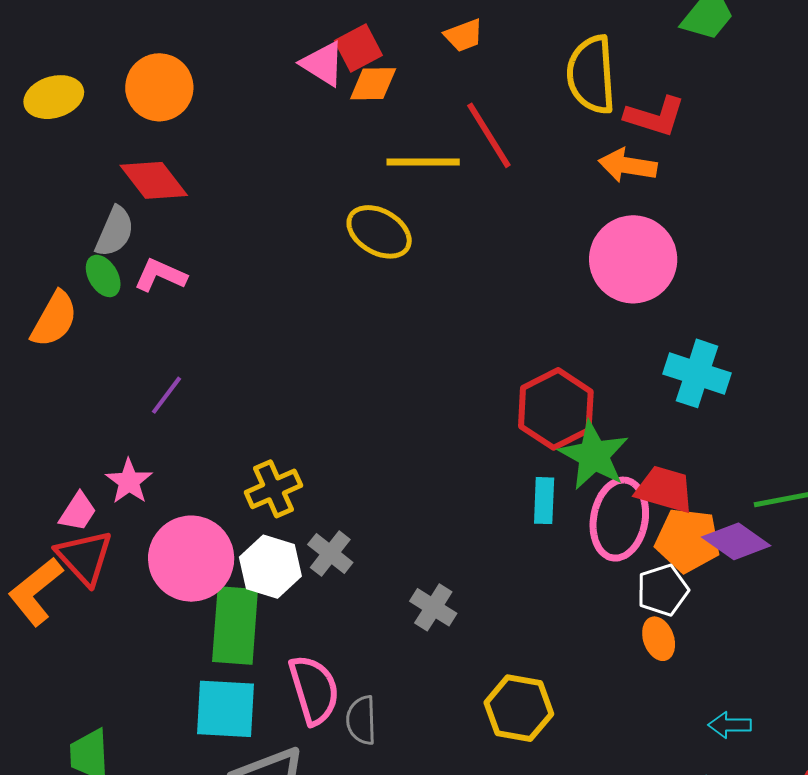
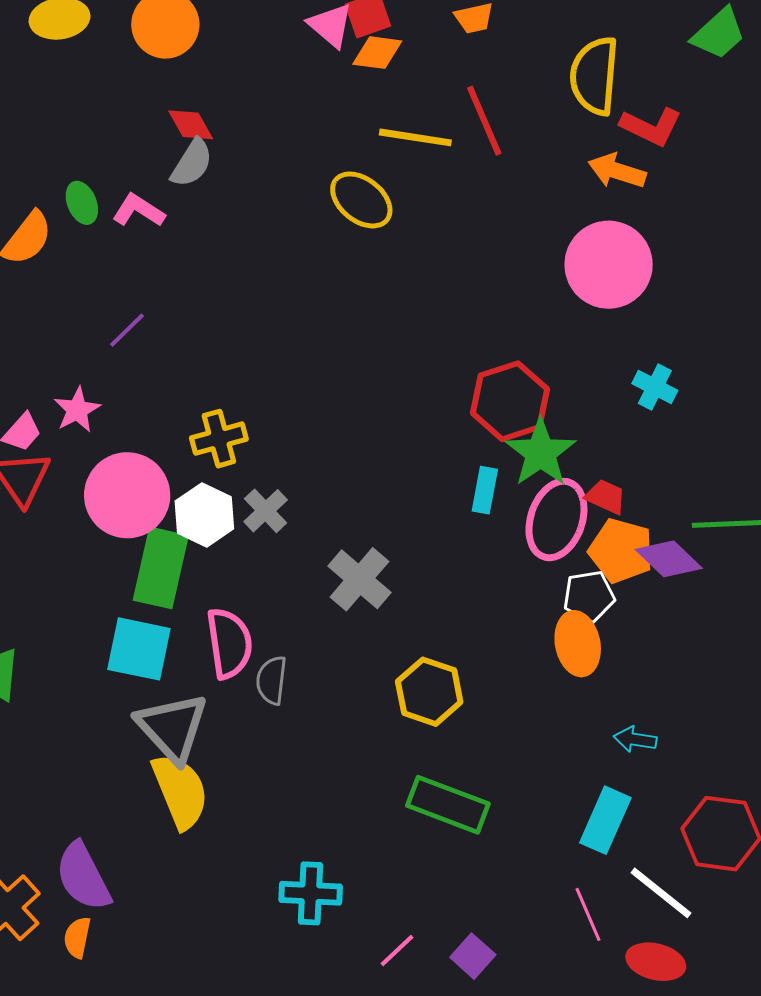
red diamond: (154, 180) -> (191, 125), moved, size x0.7
gray semicircle: (115, 232) -> (192, 163), moved
cyan cross: (697, 373) -> (655, 387), size x0.7
red trapezoid: (665, 489) -> (606, 497), size x0.7
gray cross: (433, 607) -> (359, 579), size x1.4
orange ellipse: (659, 639) -> (578, 644), size x1.5

